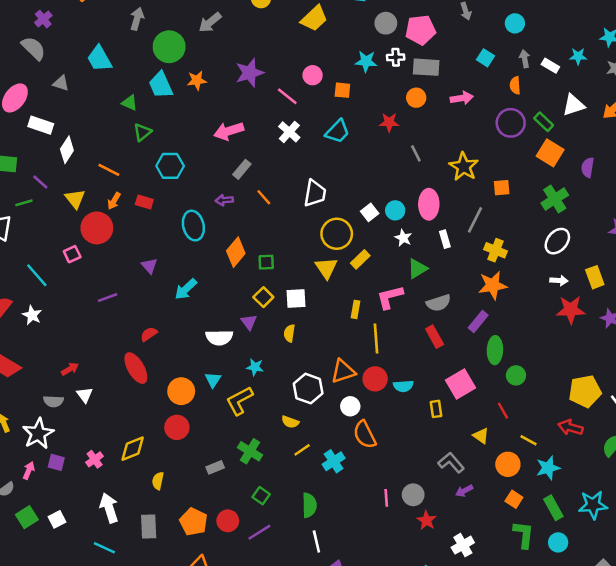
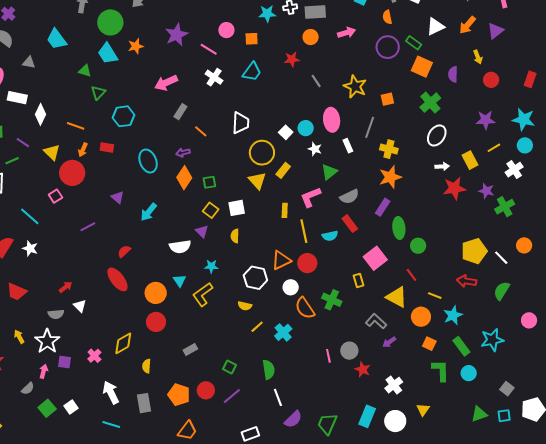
purple arrow: (224, 200) -> (183, 153), moved
cyan semicircle: (403, 386) -> (330, 236), moved
yellow triangle: (481, 436) -> (397, 297), size x1.6
green cross: (250, 451) -> (332, 300), moved

